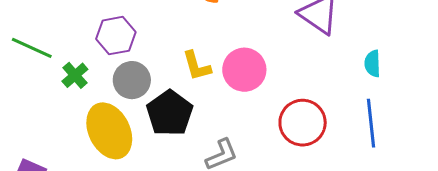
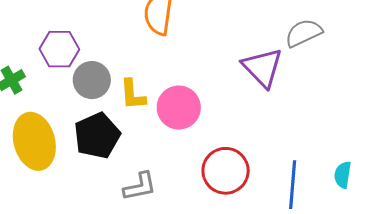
cyan semicircle: (372, 64) -> (343, 175), moved
gray circle: (132, 80) -> (92, 80), moved

